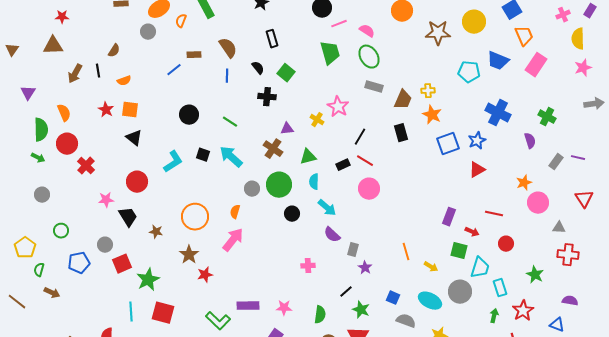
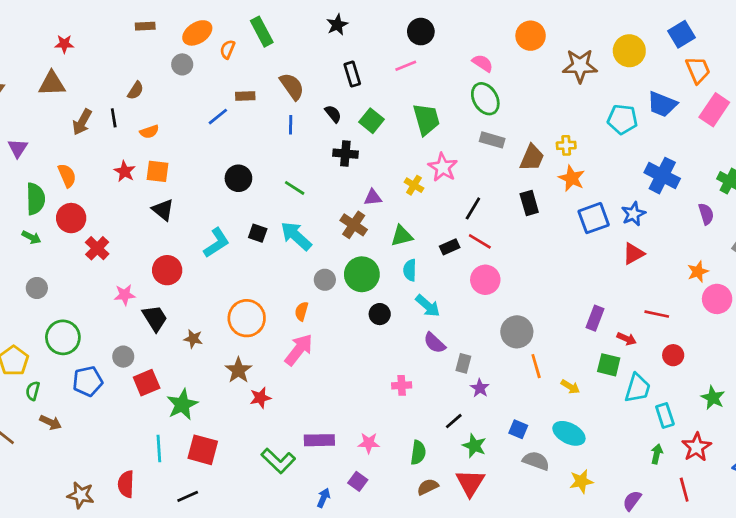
pink line: (339, 24) -> (406, 66), moved
green trapezoid: (330, 53) -> (426, 119), moved
green circle: (61, 231) -> (63, 337), size x1.6
gray circle: (460, 292) -> (517, 332), moved

